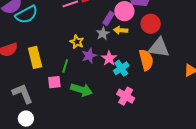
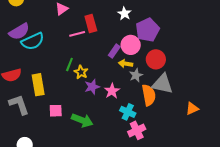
gray star: (103, 33) -> (136, 75), moved
green line: (65, 66) -> (69, 64), moved
cyan cross: (121, 68) -> (128, 112), moved, turned -35
gray L-shape: (23, 94) -> (19, 105), moved
pink cross: (126, 96) -> (137, 130), moved, turned 30

